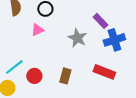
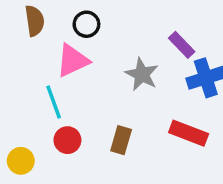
pink triangle: (37, 30) -> (73, 61), size x1.5
cyan line: (14, 67) -> (54, 102), moved, turned -72

